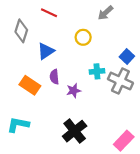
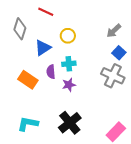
gray arrow: (106, 13) -> (114, 31), moved
yellow circle: (83, 37) -> (68, 36), moved
cyan cross: (97, 71) -> (69, 64), moved
cyan L-shape: (18, 125) -> (28, 124), moved

